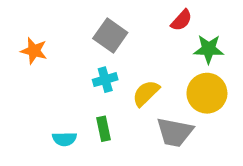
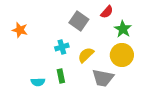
gray square: (110, 36) -> (79, 21), moved
green star: (209, 49) -> (123, 29), turned 30

